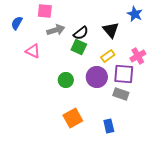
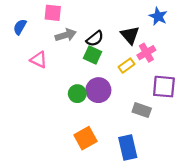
pink cross: (138, 56) -> (146, 53), moved
purple square: (124, 74) -> (164, 87), moved
purple circle: (97, 77) -> (98, 90), moved
blue rectangle: (109, 126) -> (128, 148), size x1.5

